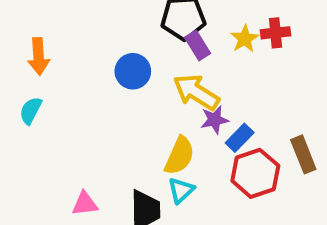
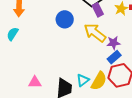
purple star: (215, 120) -> (113, 43), moved
yellow semicircle: (179, 156) -> (99, 81), moved

